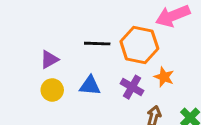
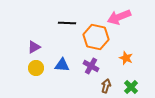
black line: (97, 44) -> (67, 23), moved
orange star: (164, 77) -> (126, 58), moved

